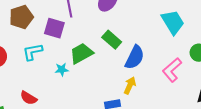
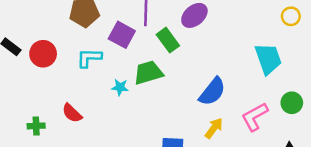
green rectangle: (112, 40) -> (168, 40), moved
yellow arrow: (130, 85) -> (214, 128), moved

